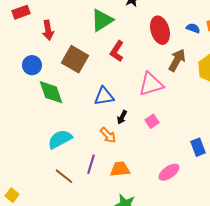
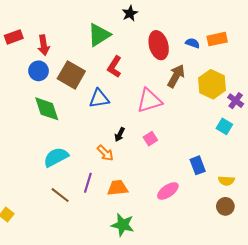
red rectangle: (21, 12) -> (14, 37), moved
blue circle: (32, 65) -> (38, 71), moved
blue triangle: (104, 96) -> (99, 99), moved

